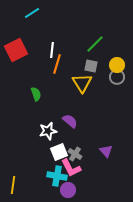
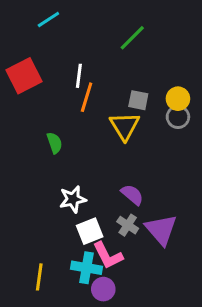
green line: (95, 44) -> (132, 38), moved
purple semicircle: (70, 121) -> (132, 195), moved
purple triangle: (106, 151) -> (161, 230), size x1.6
gray cross: (75, 154) -> (128, 225), moved
yellow line: (13, 185) -> (39, 277), moved

